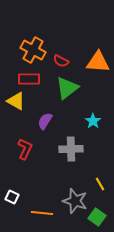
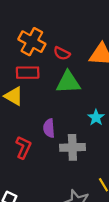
green triangle: (67, 88) -> (68, 82), turned 35
purple semicircle: (45, 121) -> (49, 128), moved, turned -36

